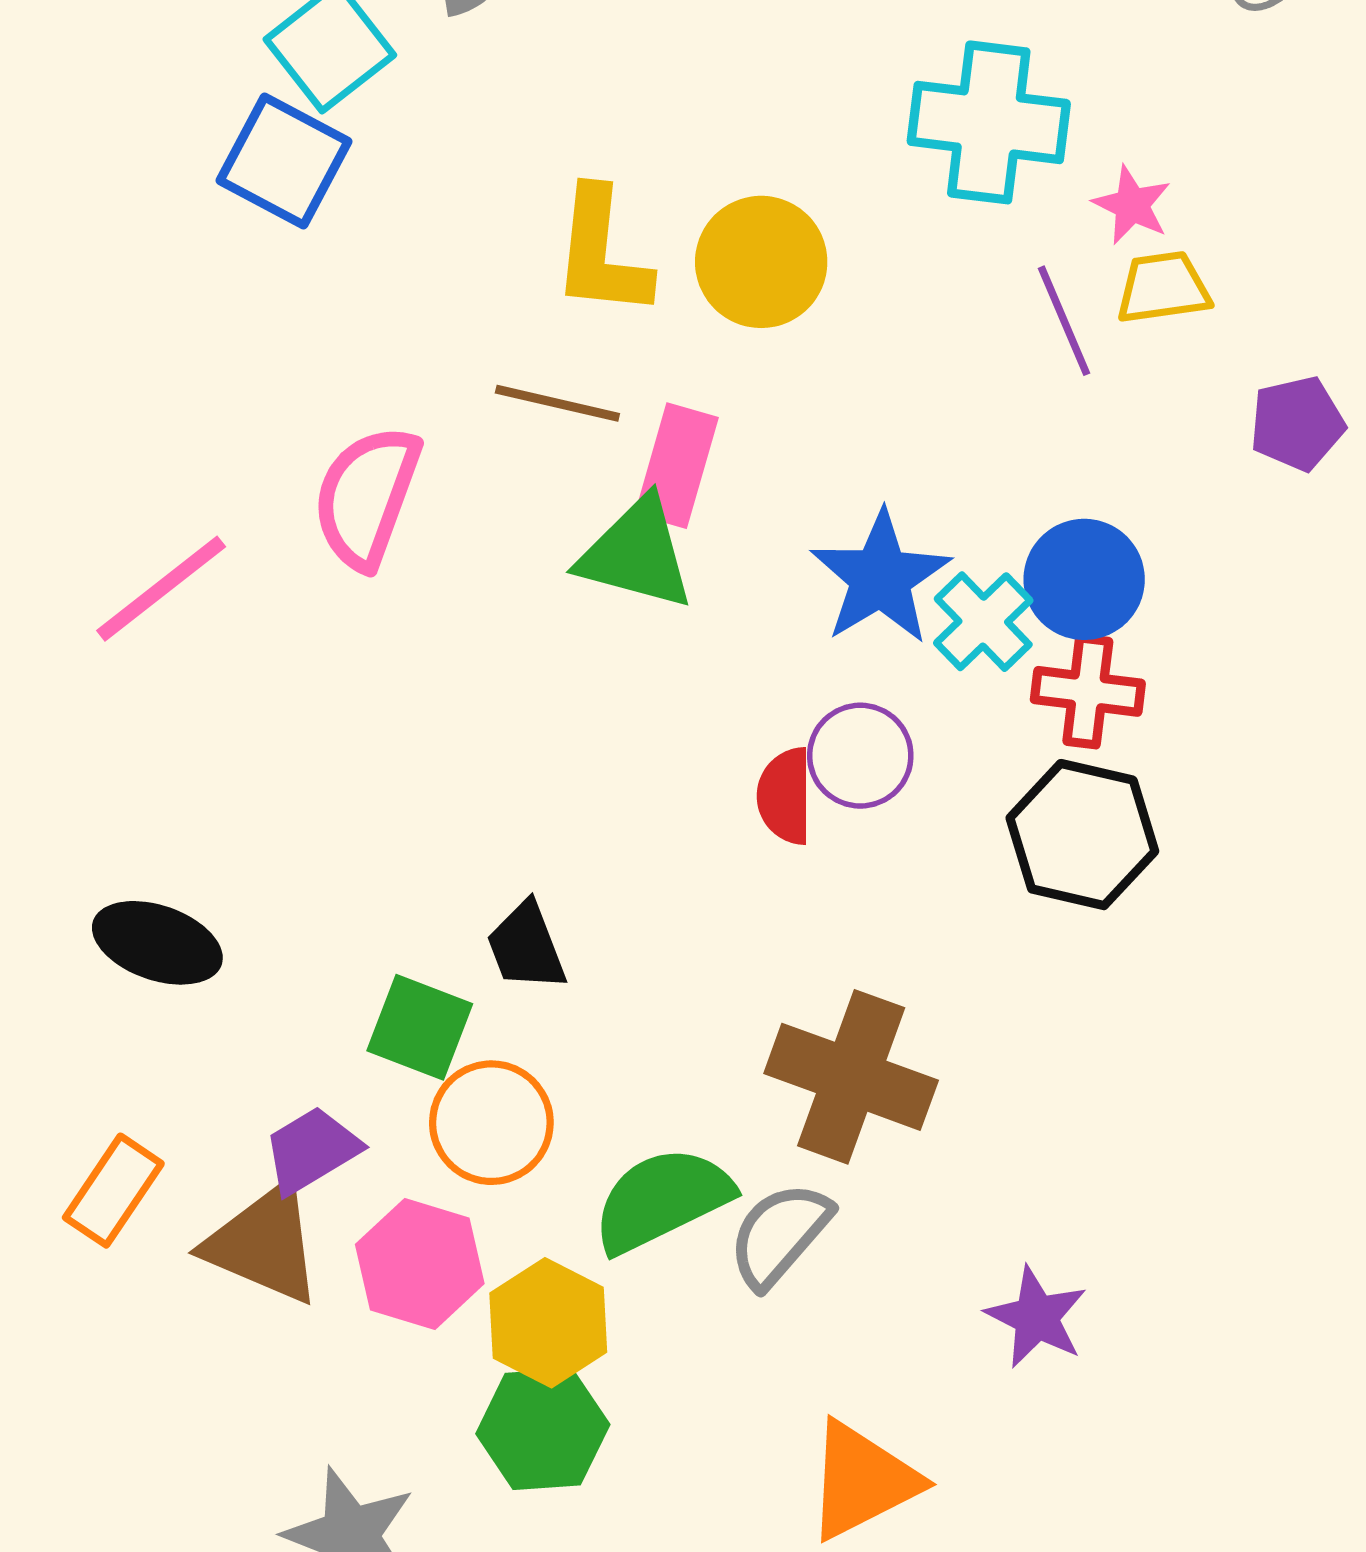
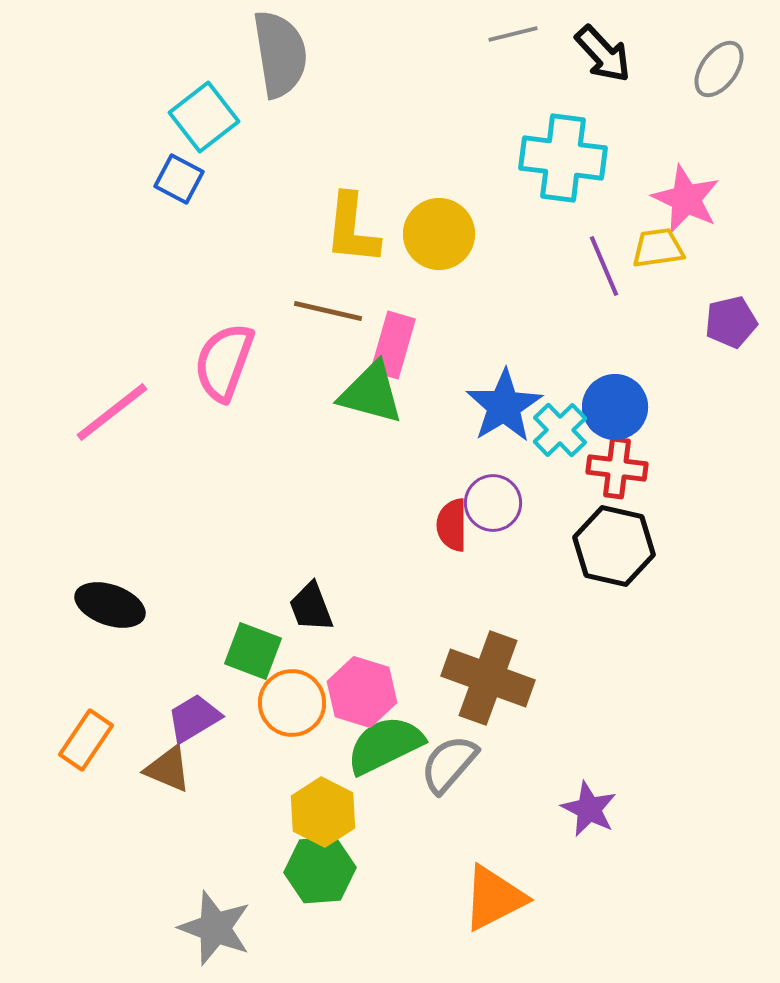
blue square: (284, 161) -> (179, 179), size x0.7
pink star: (1132, 205) -> (686, 199), moved, size x1.6
brown triangle: (264, 1244) -> (168, 769), size x0.7
pink hexagon: (420, 1264) -> (362, 692), moved

